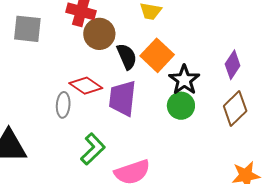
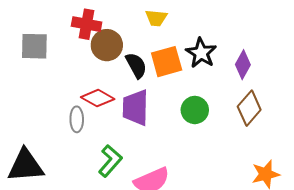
orange square: (157, 55) -> (167, 62), turned 36
black star: (184, 80) -> (201, 53), moved

